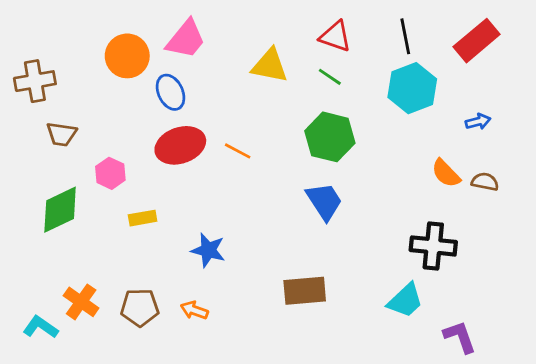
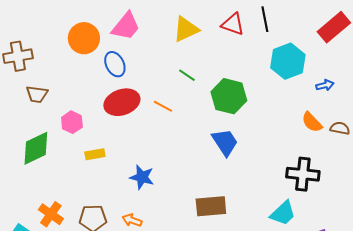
black line: (405, 36) -> (265, 19), moved
yellow triangle: (270, 66) -> (186, 29), moved, turned -36
green line: (330, 77) -> (187, 75), moved
blue arrow: (478, 122) -> (325, 85), moved

